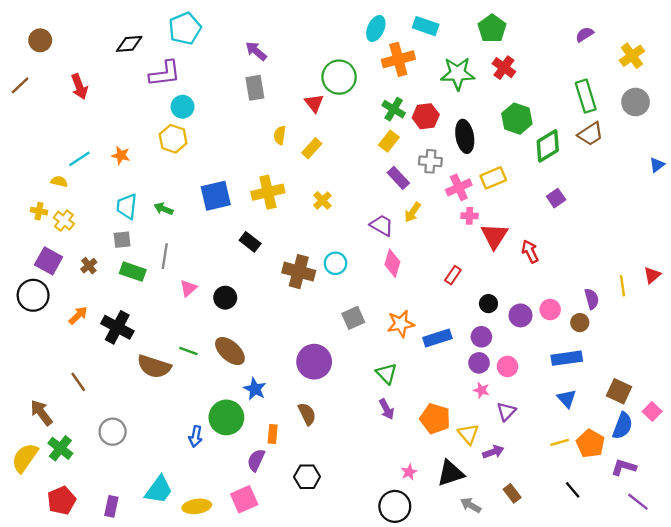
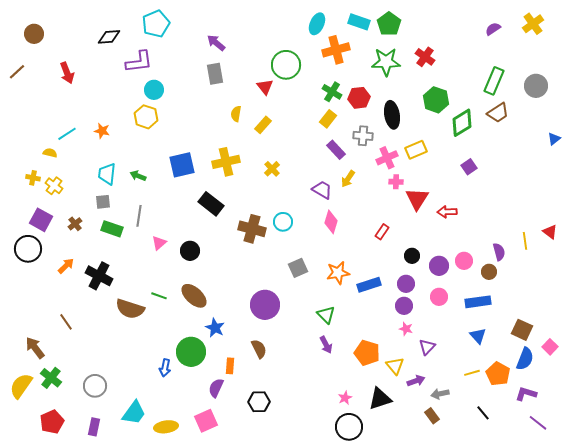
green pentagon: (492, 28) -> (389, 24), moved
yellow cross: (632, 56) -> (533, 24), moved
green rectangle: (586, 96) -> (494, 81), turned 40
black rectangle: (250, 242) -> (211, 204), size x1.4
red arrow: (530, 251) -> (447, 212), turned -66
red triangle: (652, 275) -> (550, 232), turned -42
pink circle: (507, 366) -> (439, 297), moved
gray circle: (113, 432) -> (95, 386), moved
gray arrow: (471, 505) -> (440, 394), moved, turned -42
black circle: (395, 506) -> (349, 427), moved

